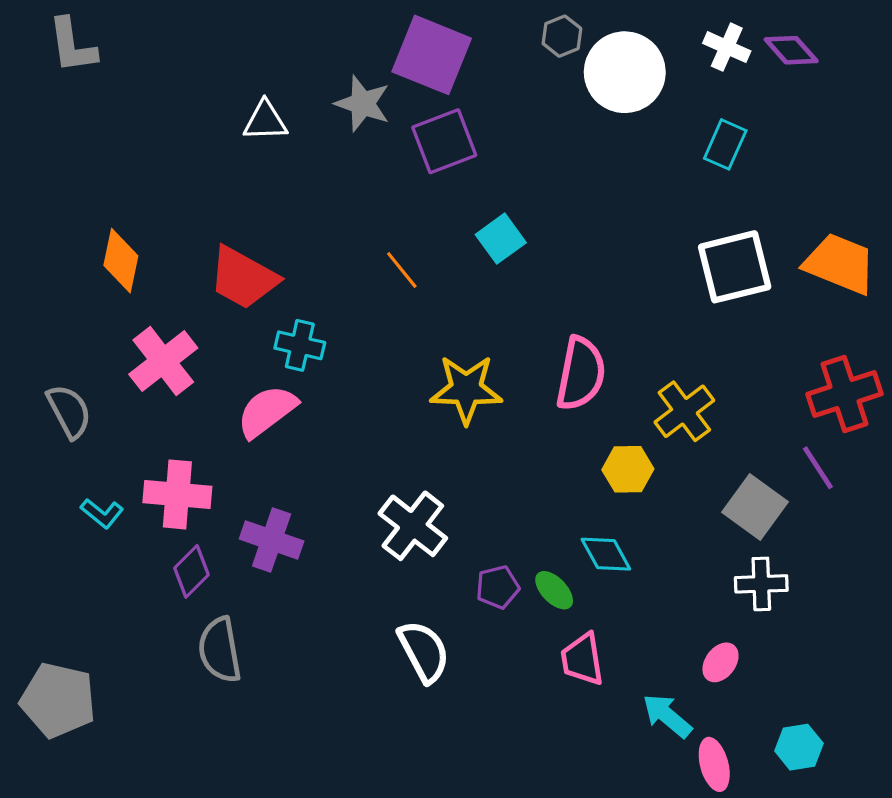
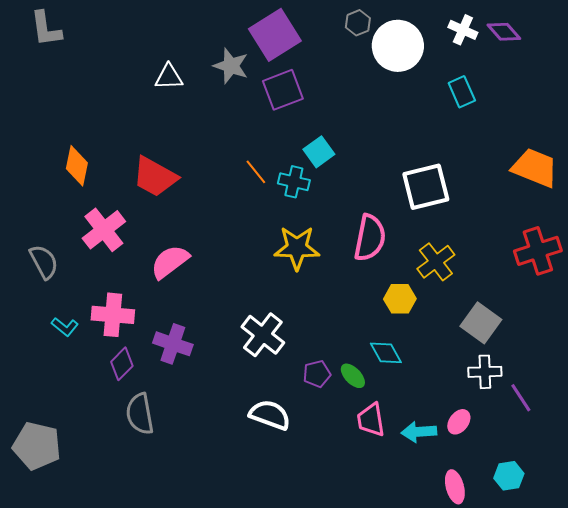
purple square: (432, 55) -> (275, 35), turned 36
cyan rectangle: (725, 144) -> (462, 92), turned -48
white square: (735, 267) -> (426, 187), moved
cyan cross: (300, 345) -> (294, 182), moved
purple line: (818, 468) -> (521, 398), moved
white semicircle: (424, 651) -> (270, 415), turned -42
cyan arrow: (667, 716) -> (419, 432), moved, turned -44

